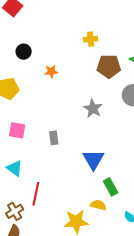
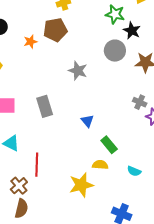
brown pentagon: (109, 66) -> (55, 30), moved
gray rectangle: (54, 138) -> (45, 106), size x1.5
blue triangle: (93, 160) -> (87, 121), size x0.6

